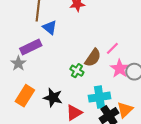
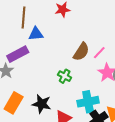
blue triangle: (50, 27) -> (36, 34), turned -42
brown semicircle: (93, 58) -> (81, 52), moved

